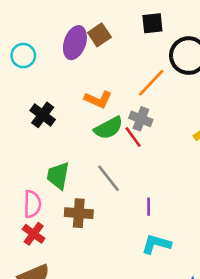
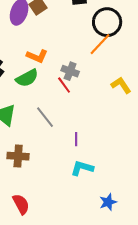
orange line: (151, 83) -> (100, 44), moved
green semicircle: (108, 128) -> (27, 78), moved
brown cross: (79, 213) -> (18, 156), moved

